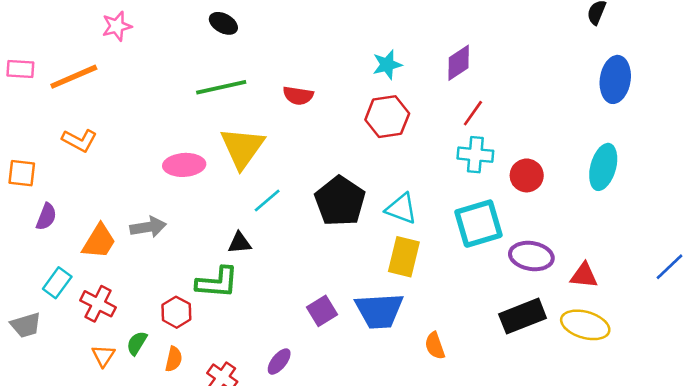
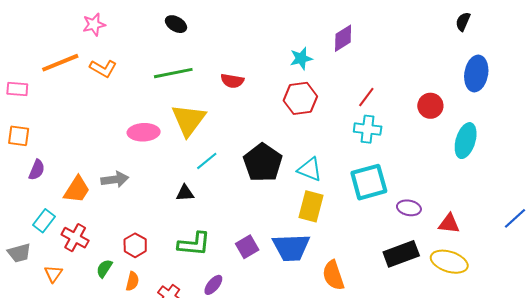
purple diamond: (459, 63) -> (343, 38), moved
pink rectangle: (20, 69) -> (17, 89), moved
orange L-shape: (79, 140) -> (103, 68), moved
red circle: (527, 175) -> (430, 106), moved
purple ellipse: (531, 256) -> (409, 208), size x0.7
green L-shape: (217, 282) -> (194, 244), moved
orange semicircle: (435, 346) -> (333, 275), size x1.4
orange triangle: (103, 356) -> (53, 274), moved

